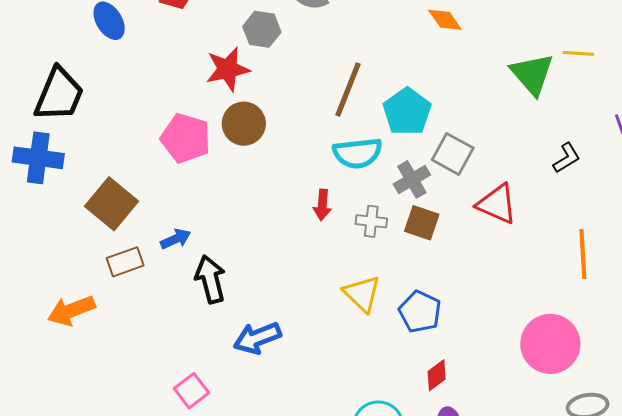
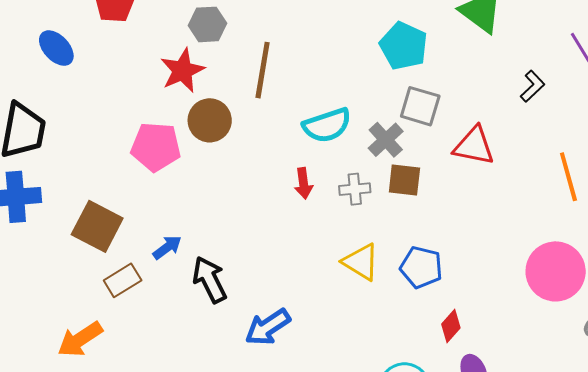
brown line: (348, 90) -> (263, 70), moved
cyan pentagon: (407, 112) -> (404, 46), moved

